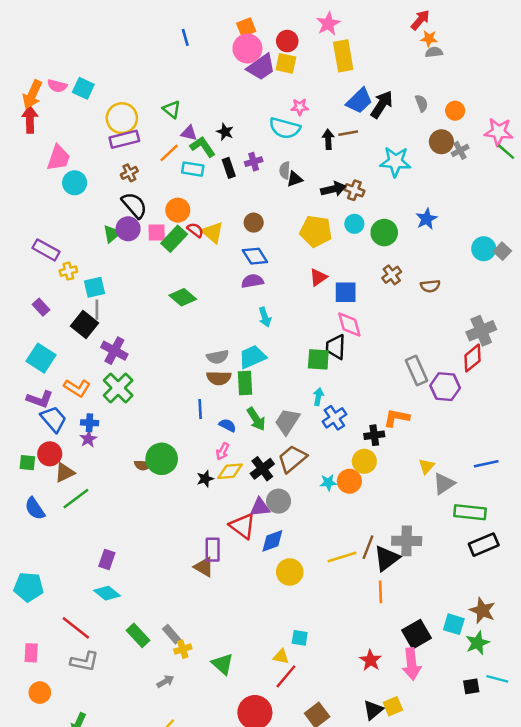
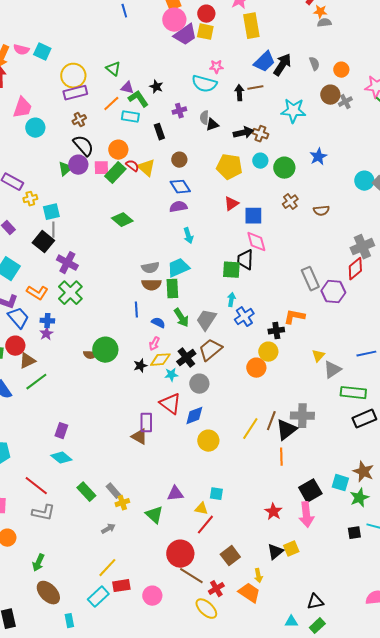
black rectangle: (229, 168) -> (159, 132), moved
cyan star: (328, 482) -> (171, 375), moved
purple triangle: (260, 507) -> (175, 494), moved
yellow line: (342, 557) -> (250, 429), turned -40

